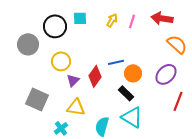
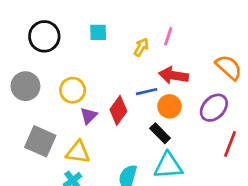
red arrow: (162, 18) -> (174, 75), moved
yellow arrow: (112, 20) -> (141, 47), moved
black circle: (55, 26) -> (44, 36), moved
gray circle: (28, 44) -> (25, 86), moved
yellow triangle: (76, 107) -> (78, 152), moved
cyan triangle: (132, 117) -> (168, 166), turned -35

